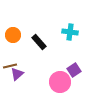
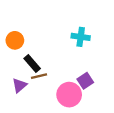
black rectangle: (39, 42) -> (32, 63), moved
brown line: (10, 66) -> (39, 76), moved

